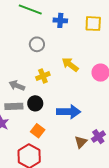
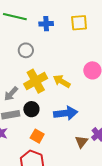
yellow arrow: (70, 65) -> (62, 81), moved
yellow cross: (43, 76) -> (36, 81), size x1.6
gray arrow: (17, 86) -> (11, 94), turned -63

